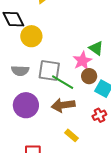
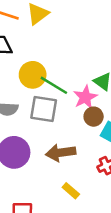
yellow circle: (31, 36) -> (33, 75), moved
green line: (63, 82) -> (54, 85), moved

